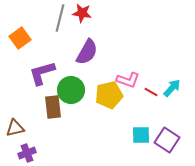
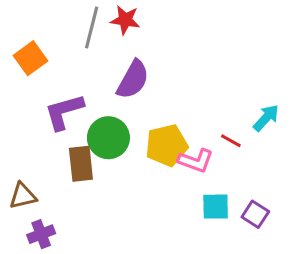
pink L-shape: (128, 80) -> (196, 161), moved
cyan arrow: (172, 88) -> (266, 118), moved
purple square: (167, 140) -> (255, 214), size x0.7

